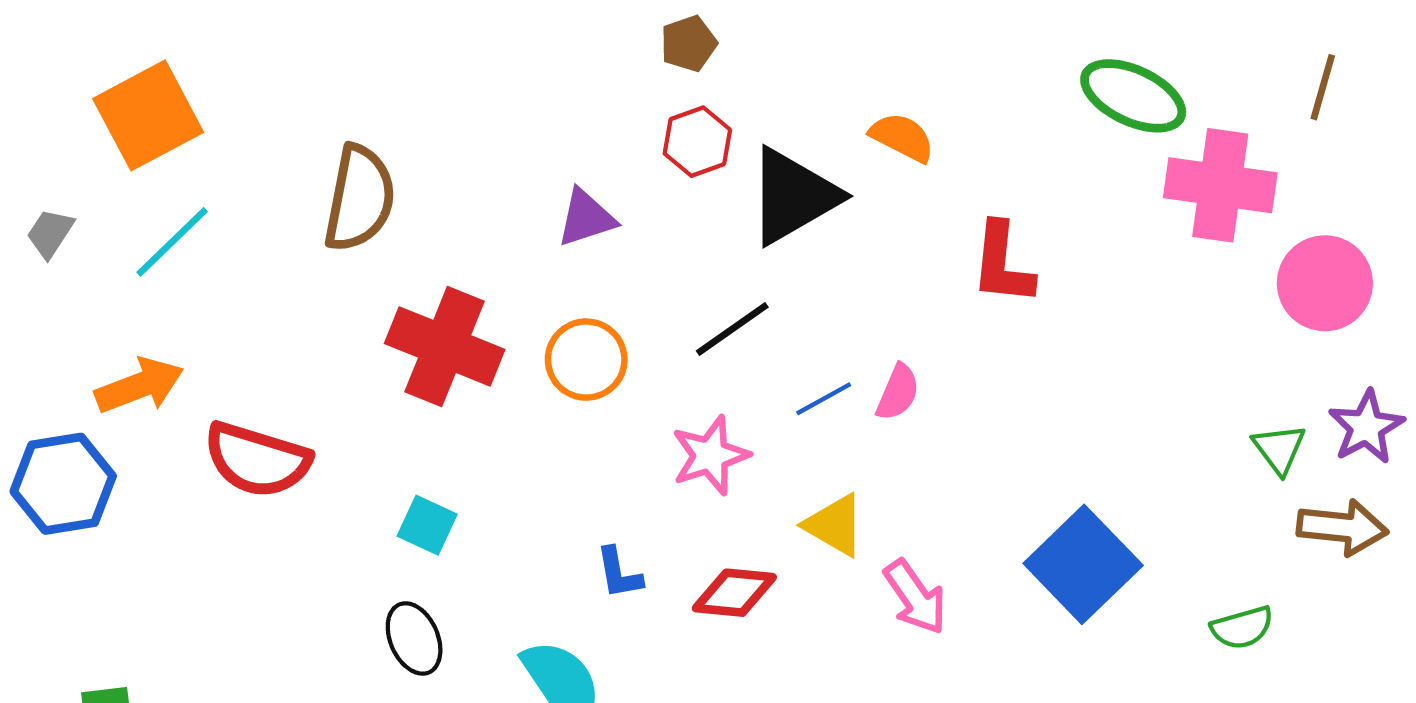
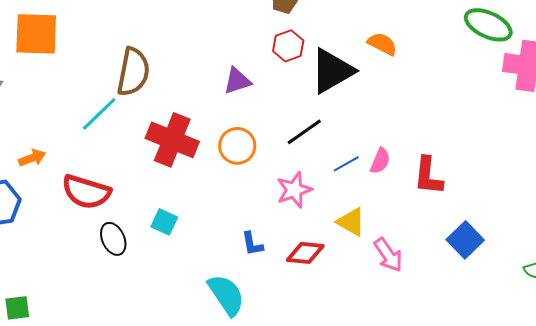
orange square: (148, 115) -> (36, 34), turned 30
cyan line: (172, 242) -> (99, 114), moved
red L-shape: (1002, 264) -> (428, 176), moved
orange arrow: (139, 386) -> (32, 158), size x0.7
blue square: (1083, 564) -> (465, 240), size x0.7
black ellipse: (414, 638) -> (113, 239), moved

